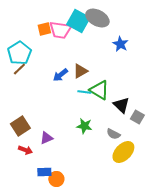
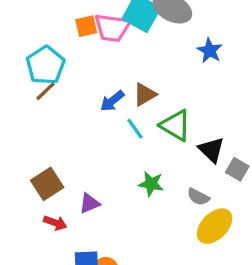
cyan line: (84, 92) -> (135, 129), moved, turned 48

